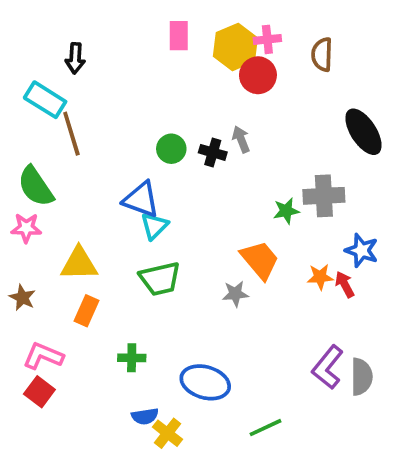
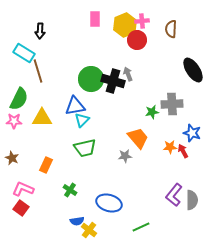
green circle: (171, 149) -> (91, 79), size x1.6
black cross: (213, 152) -> (113, 81), size x1.6
green semicircle: (36, 186) -> (19, 99), turned -120
blue triangle: (141, 200) -> (75, 106), turned -30
yellow triangle: (79, 264) -> (42, 118), moved
green cross: (132, 358) -> (70, 190), turned 32

